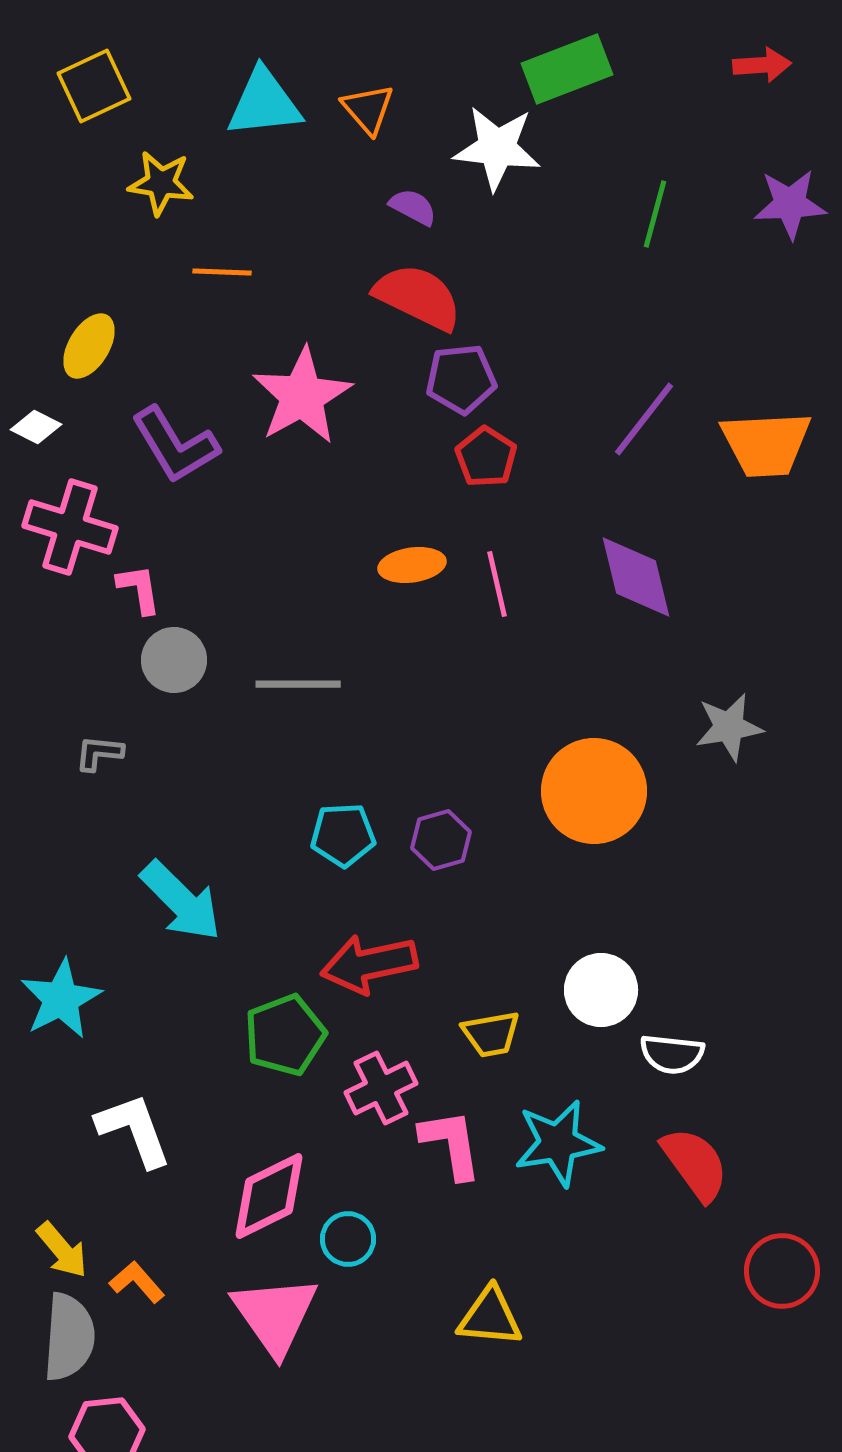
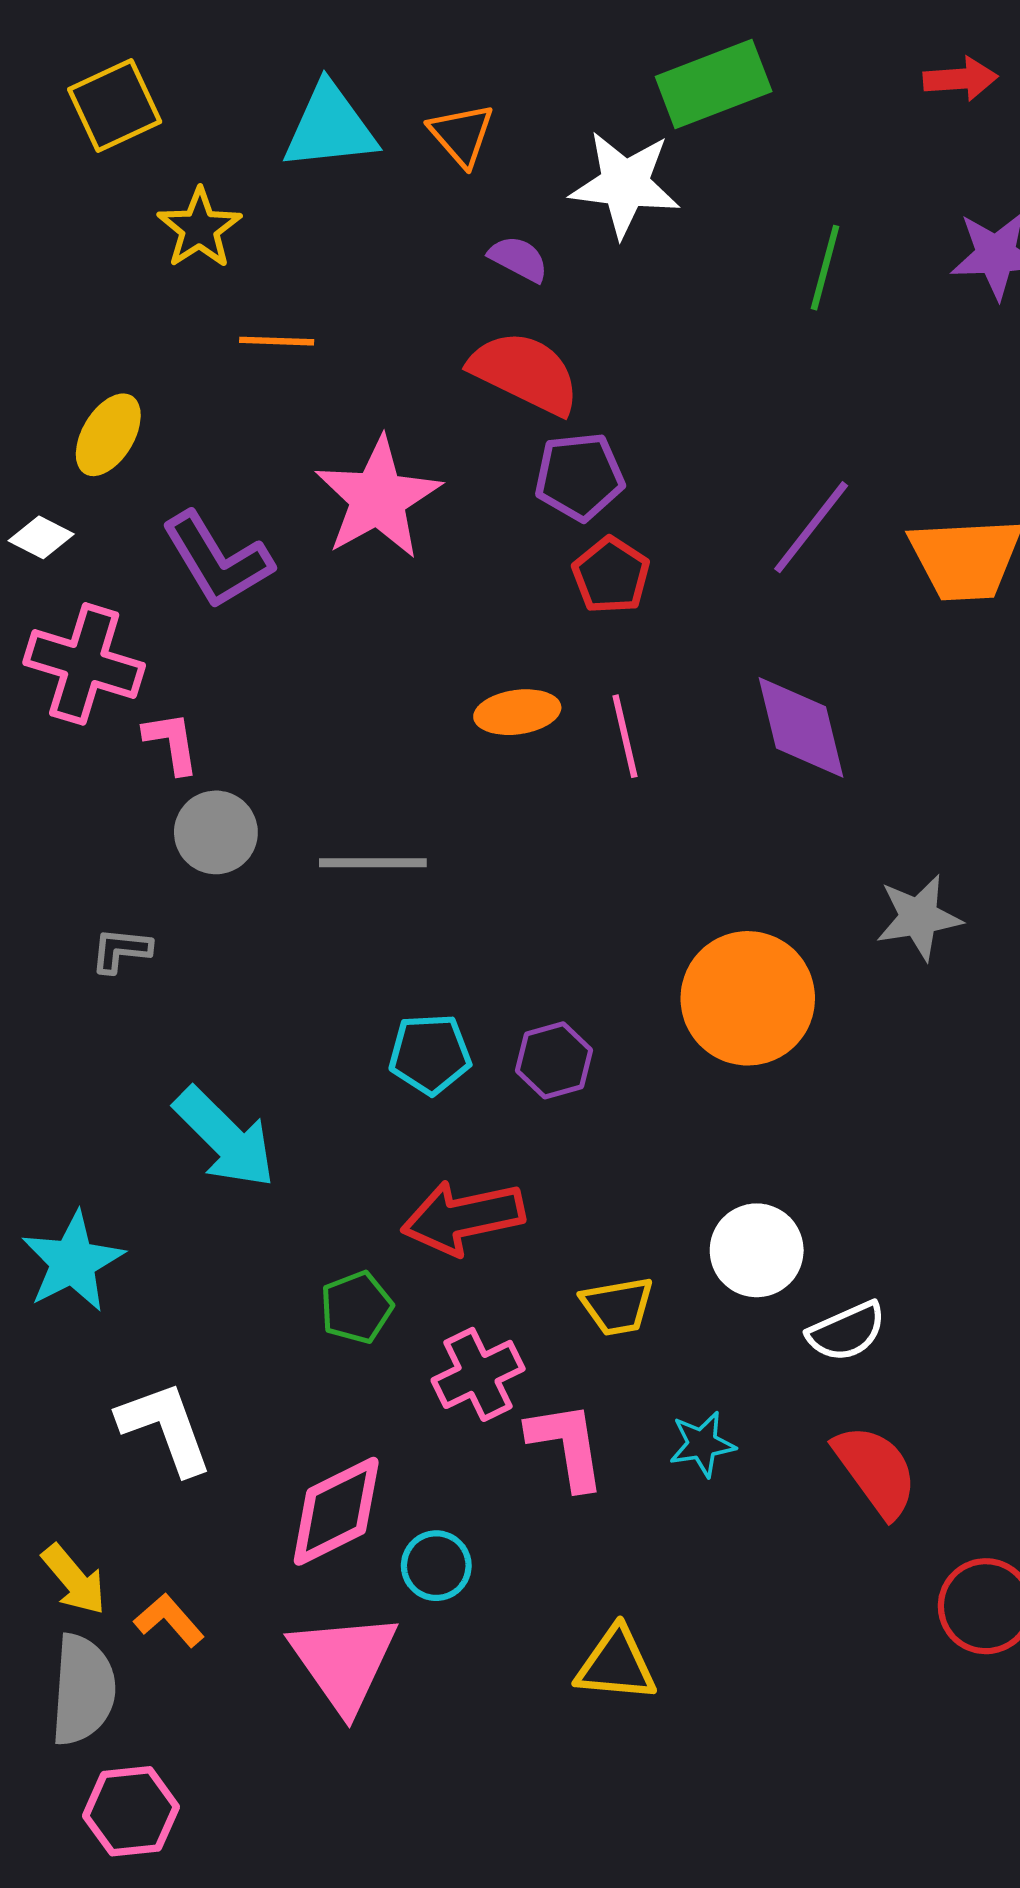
yellow star: (161, 183) -> (199, 228), turned 30
green pentagon: (285, 1035) -> (356, 1307), size x0.7
white semicircle: (672, 1054) -> (847, 1331), turned -30
cyan star: (558, 1143) -> (702, 1444), size x0.6

